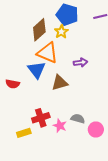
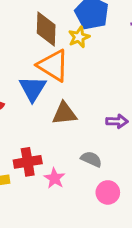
brown diamond: (39, 30) -> (46, 29), turned -55
purple arrow: (80, 63) -> (117, 121), moved
gray semicircle: (78, 119) -> (91, 159), moved

